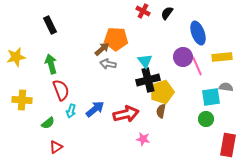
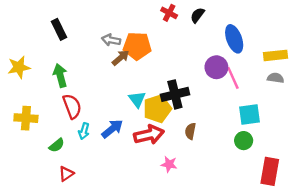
yellow rectangle: (222, 57) -> (276, 55), moved
cyan triangle: (145, 61) -> (137, 99), moved
gray arrow: (108, 64) -> (111, 40), moved
gray semicircle: (226, 87) -> (276, 78), moved
yellow pentagon: (162, 92) -> (157, 109), moved

